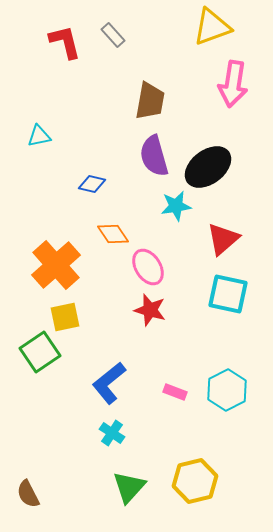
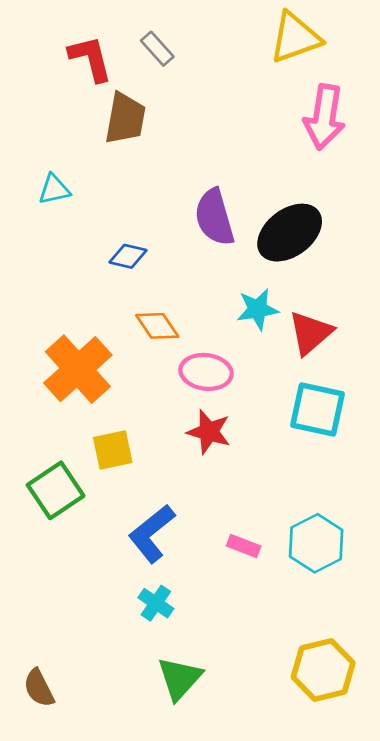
brown trapezoid: (150, 101) -> (125, 118), moved
cyan star: (176, 206) -> (258, 309), moved
pink ellipse: (148, 267) -> (206, 372), turned -51
yellow square: (65, 317) -> (113, 450), moved
yellow hexagon: (195, 481) -> (323, 670), moved

